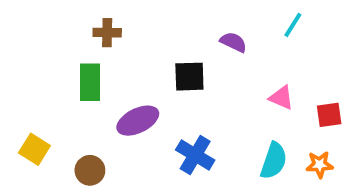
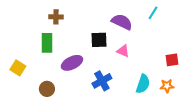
purple semicircle: (233, 42) -> (122, 22), size x1.5
pink triangle: (281, 98) -> (123, 51), moved
yellow square: (34, 149) -> (18, 68), moved
blue cross: (195, 155) -> (102, 81), turned 30

